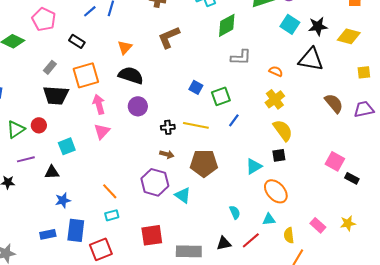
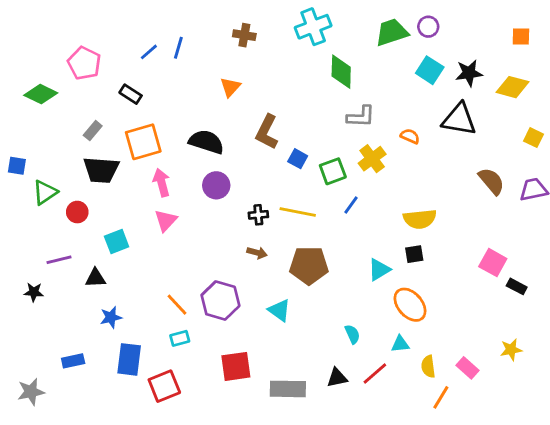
green diamond: (227, 25) -> (341, 72), turned -60
brown L-shape: (169, 37) -> (267, 132), moved, turned -40
orange triangle: (125, 47) -> (230, 87), moved
yellow square: (364, 72) -> (534, 138), turned 32
yellow cross: (275, 99) -> (372, 159), moved
green triangle: (16, 129) -> (45, 192), moved
yellow semicircle: (283, 130) -> (420, 219), turned 120
purple hexagon: (155, 182) -> (220, 300), moved
pink rectangle: (318, 225) -> (468, 368), moved
blue rectangle: (48, 234) -> (73, 361), moved

